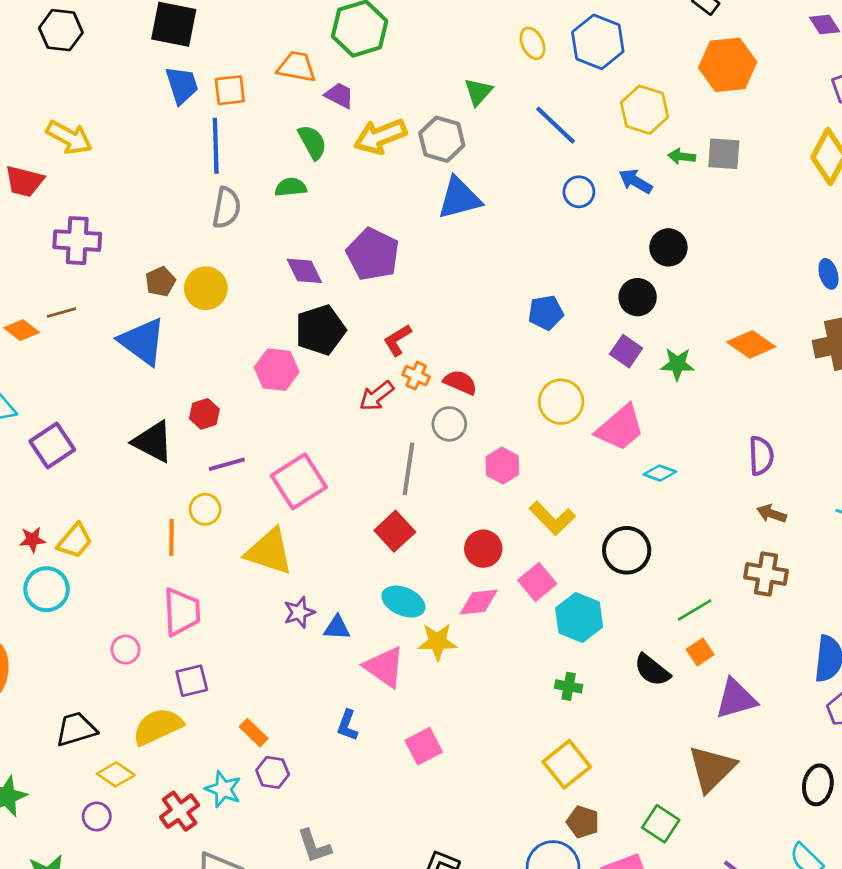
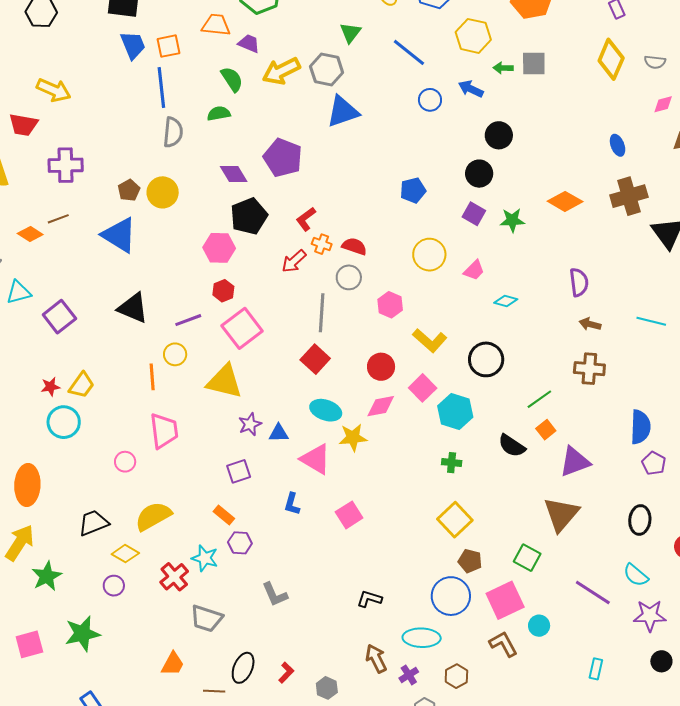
red hexagon: (204, 414) -> (223, 291), moved
pink trapezoid: (620, 428) -> (474, 270), size x0.6
purple square: (192, 681) -> (239, 471), moved

